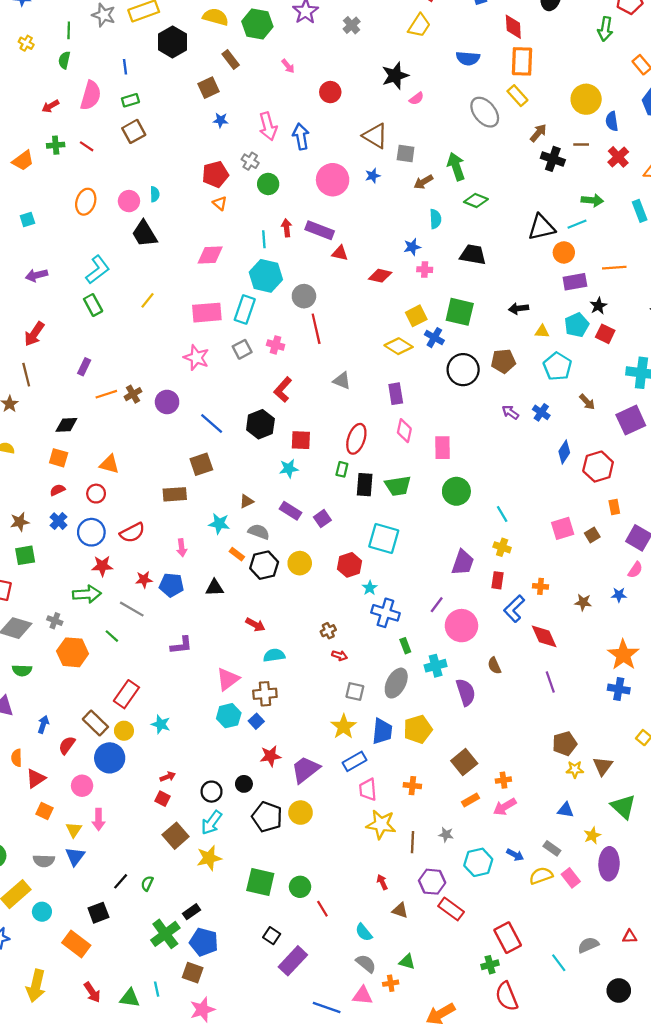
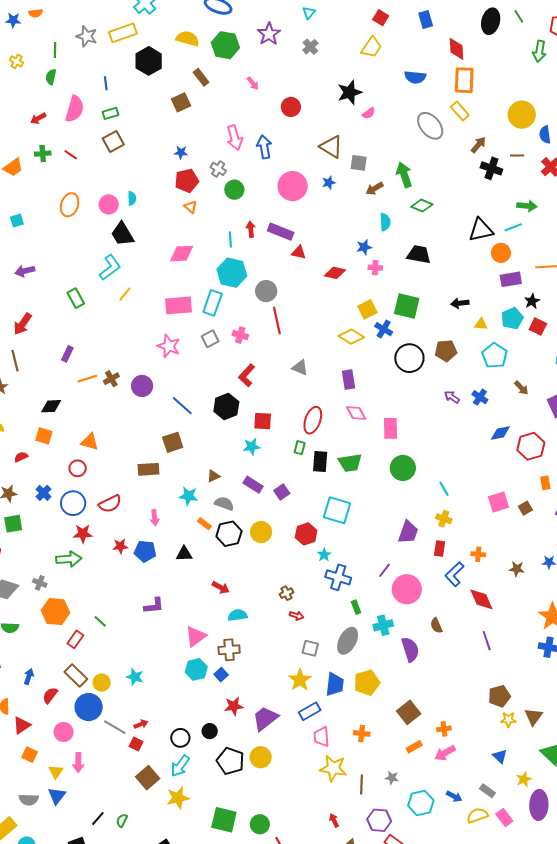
blue star: (221, 120) -> (181, 152), moved
cyan L-shape: (98, 270) -> (110, 268), moved
pink diamond: (404, 431) -> (356, 413), turned -40
blue diamond: (564, 452) -> (500, 433), turned 45
red semicircle: (57, 490) -> (21, 457), moved
gray line: (132, 609) -> (115, 727), moved
green line: (112, 636) -> (100, 621), moved
red rectangle: (126, 694) -> (75, 639), moved, size x0.7
blue triangle: (566, 810) -> (500, 756), turned 35

